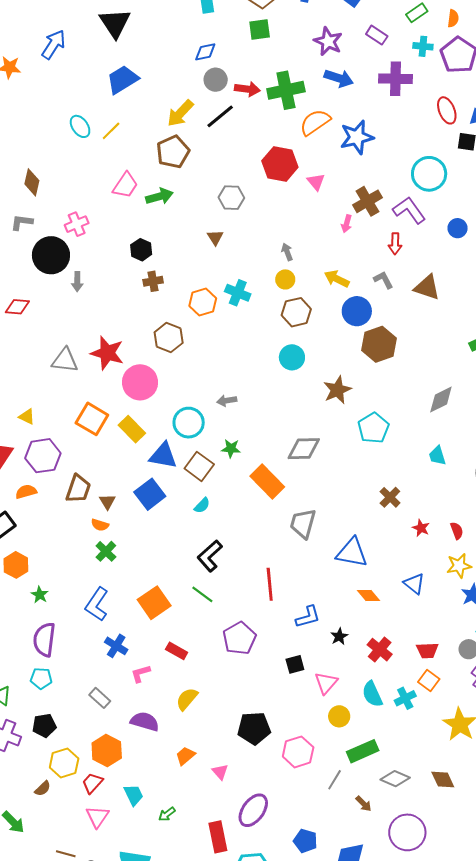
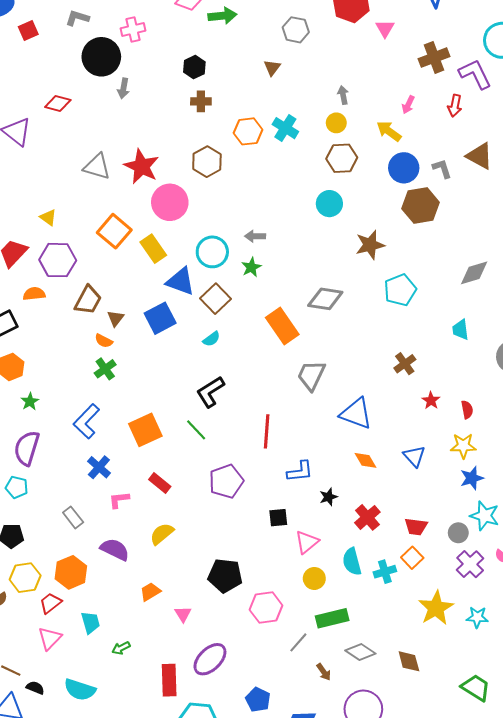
pink arrow: (347, 224) -> (408, 105), moved
gray L-shape: (383, 280) -> (442, 169), moved
green star: (231, 449) -> (251, 267), moved, turned 30

